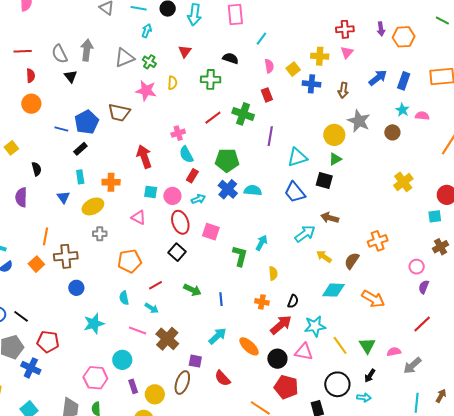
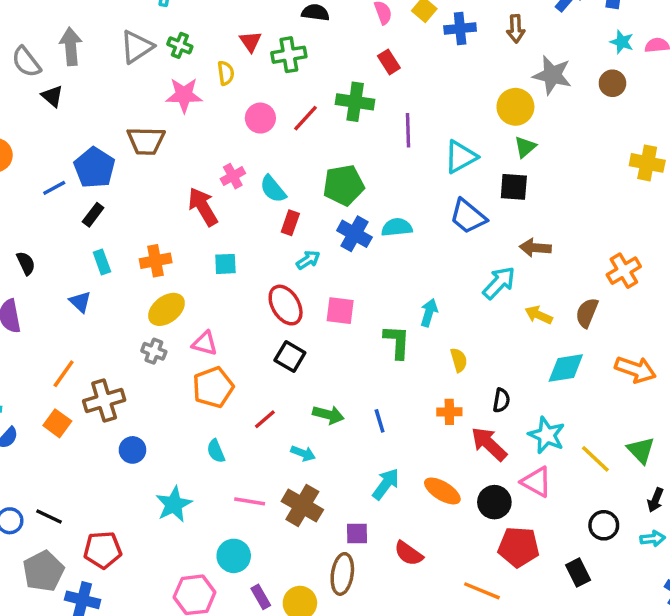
red triangle: (185, 51) -> (250, 42), moved
blue line: (61, 129) -> (54, 188), turned -32
pink cross: (178, 133) -> (233, 176), moved
yellow cross: (403, 182) -> (647, 163), turned -30
pink circle: (172, 196) -> (260, 118), moved
yellow ellipse: (93, 206) -> (166, 309), moved
pink triangle: (138, 217) -> (205, 343), moved
gray cross: (100, 234) -> (154, 351), turned 32
orange line: (46, 236) -> (64, 374), turned 36
cyan arrow: (152, 308) -> (303, 453), moved
red arrow: (281, 325) -> (489, 444), turned -85
cyan star: (315, 326) -> (547, 435), turned -30
pink triangle: (304, 352) -> (536, 482), turned 30
black circle: (337, 384) -> (604, 525), size x0.7

